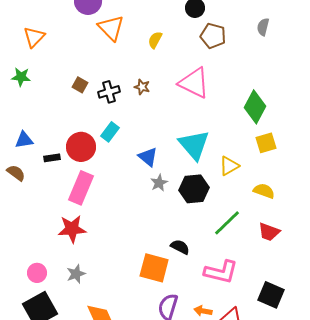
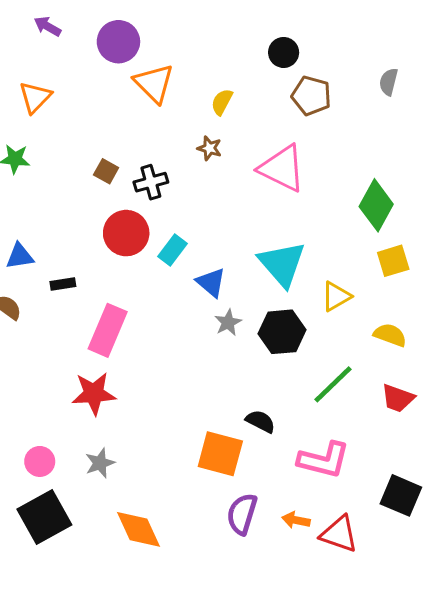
brown star: (142, 87) -> (210, 148), moved
cyan rectangle: (110, 132) -> (172, 250), moved
red circle: (81, 147) -> (126, 233), moved

